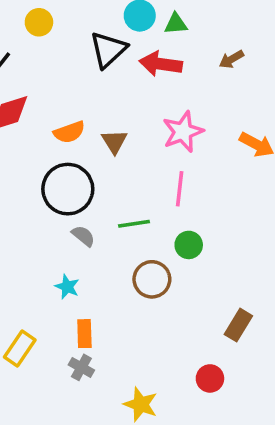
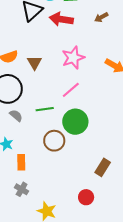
pink line: (180, 189) -> (71, 90), turned 42
green circle: (189, 245) -> (75, 122), size x1.6
orange rectangle: (84, 334) -> (21, 162), moved
gray cross: (81, 367) -> (22, 189), moved

